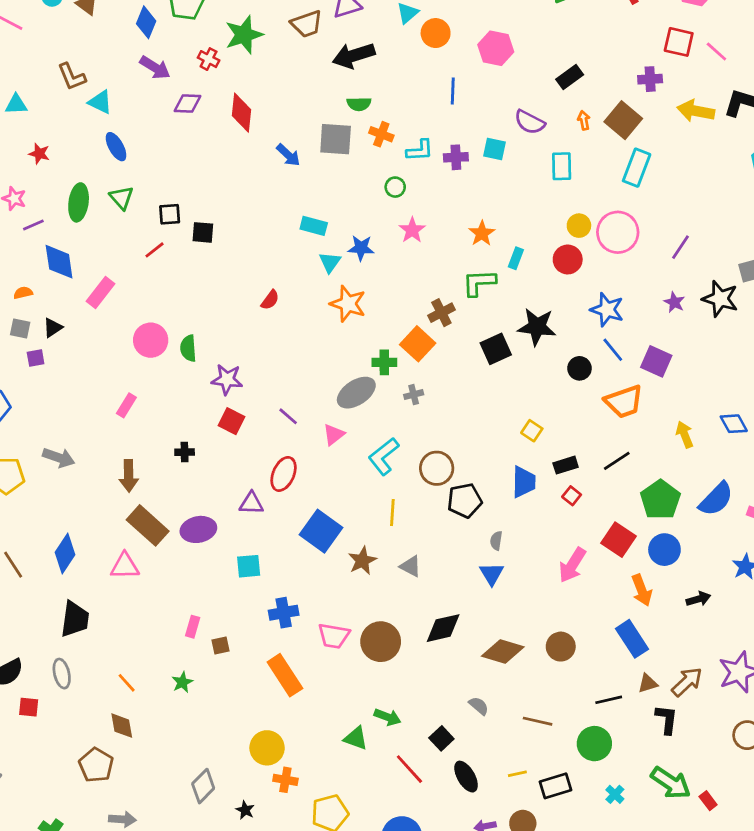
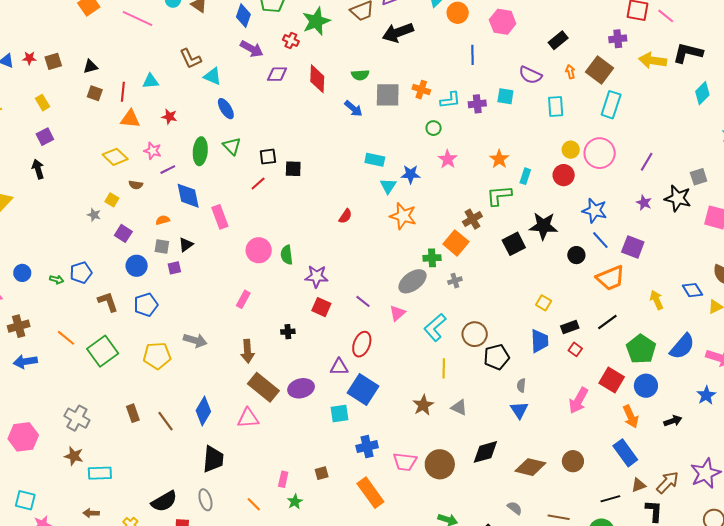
green semicircle: (359, 104) -> (360, 75), moved
pink rectangle: (101, 293) -> (220, 217), turned -55
blue square: (321, 531) -> (363, 389), moved
pink rectangle: (193, 627) -> (283, 479), moved

